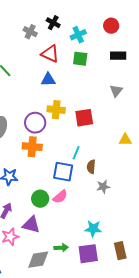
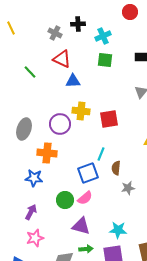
black cross: (53, 23) -> (78, 24), turned -32
red circle: (111, 26) -> (130, 12), moved
red triangle: (50, 54) -> (62, 59), moved
orange cross: (32, 147) -> (47, 153), moved
blue square: (63, 172) -> (88, 173), turned -30
purple triangle: (31, 225) -> (81, 226), moved

